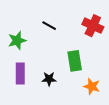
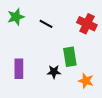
green star: (17, 41) -> (16, 17), moved
black star: (49, 79) -> (54, 72), moved

